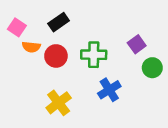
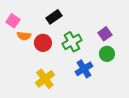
black rectangle: (59, 22) -> (54, 17), moved
green cross: (94, 55) -> (72, 42), turned -30
green circle: (152, 68) -> (107, 54), moved

